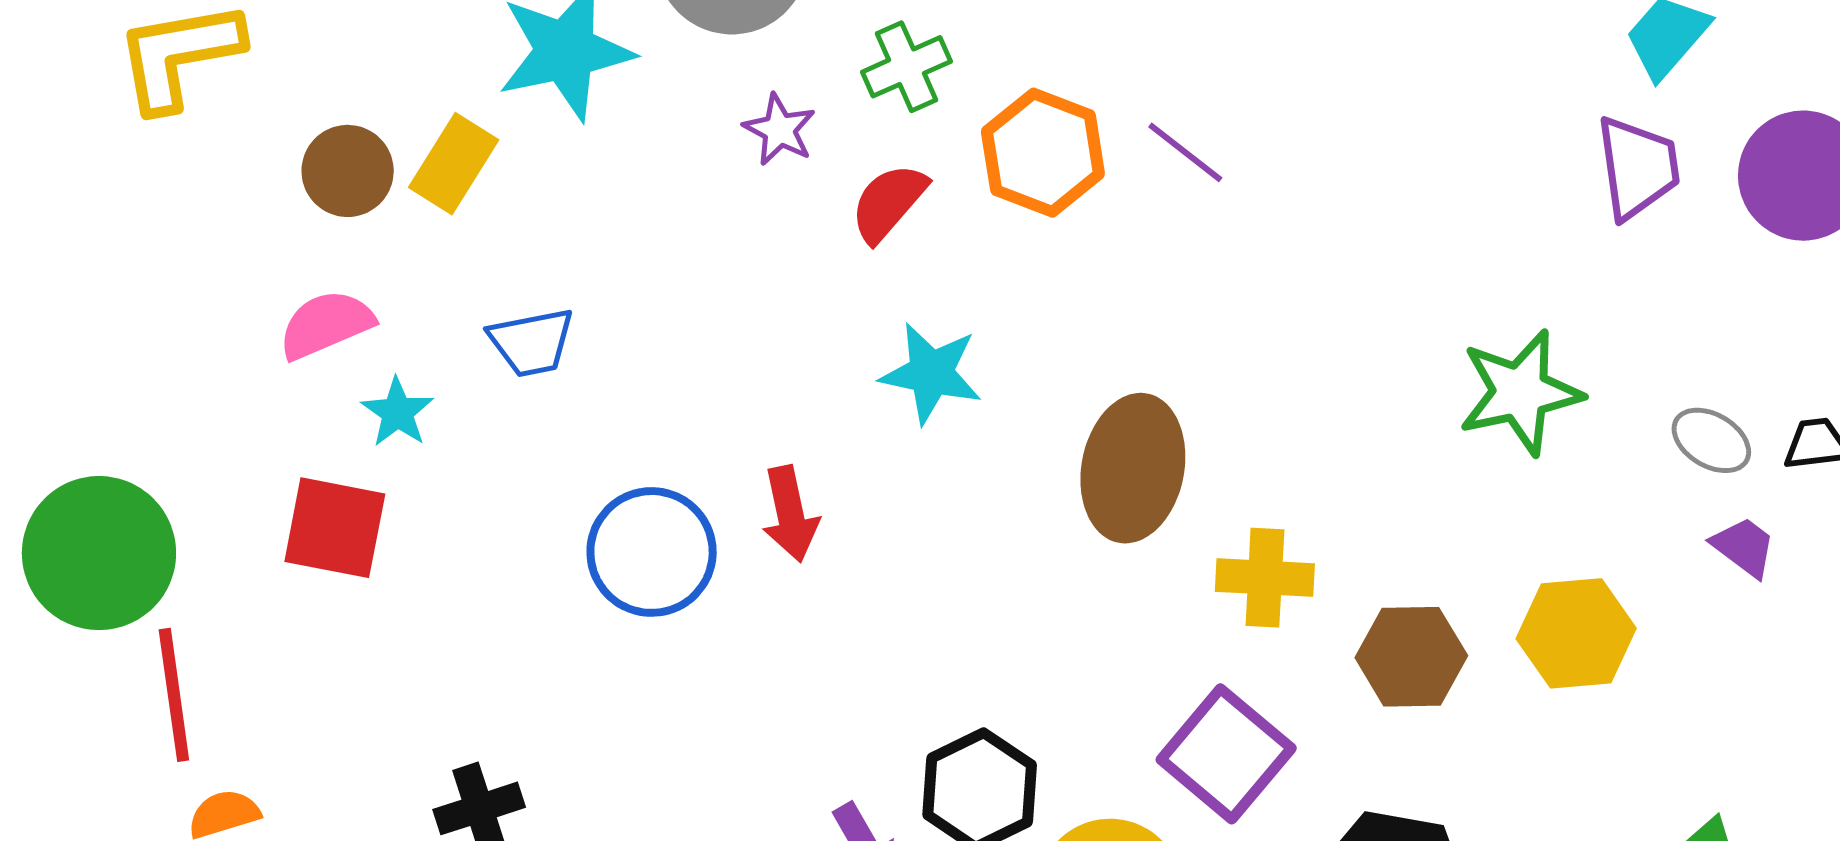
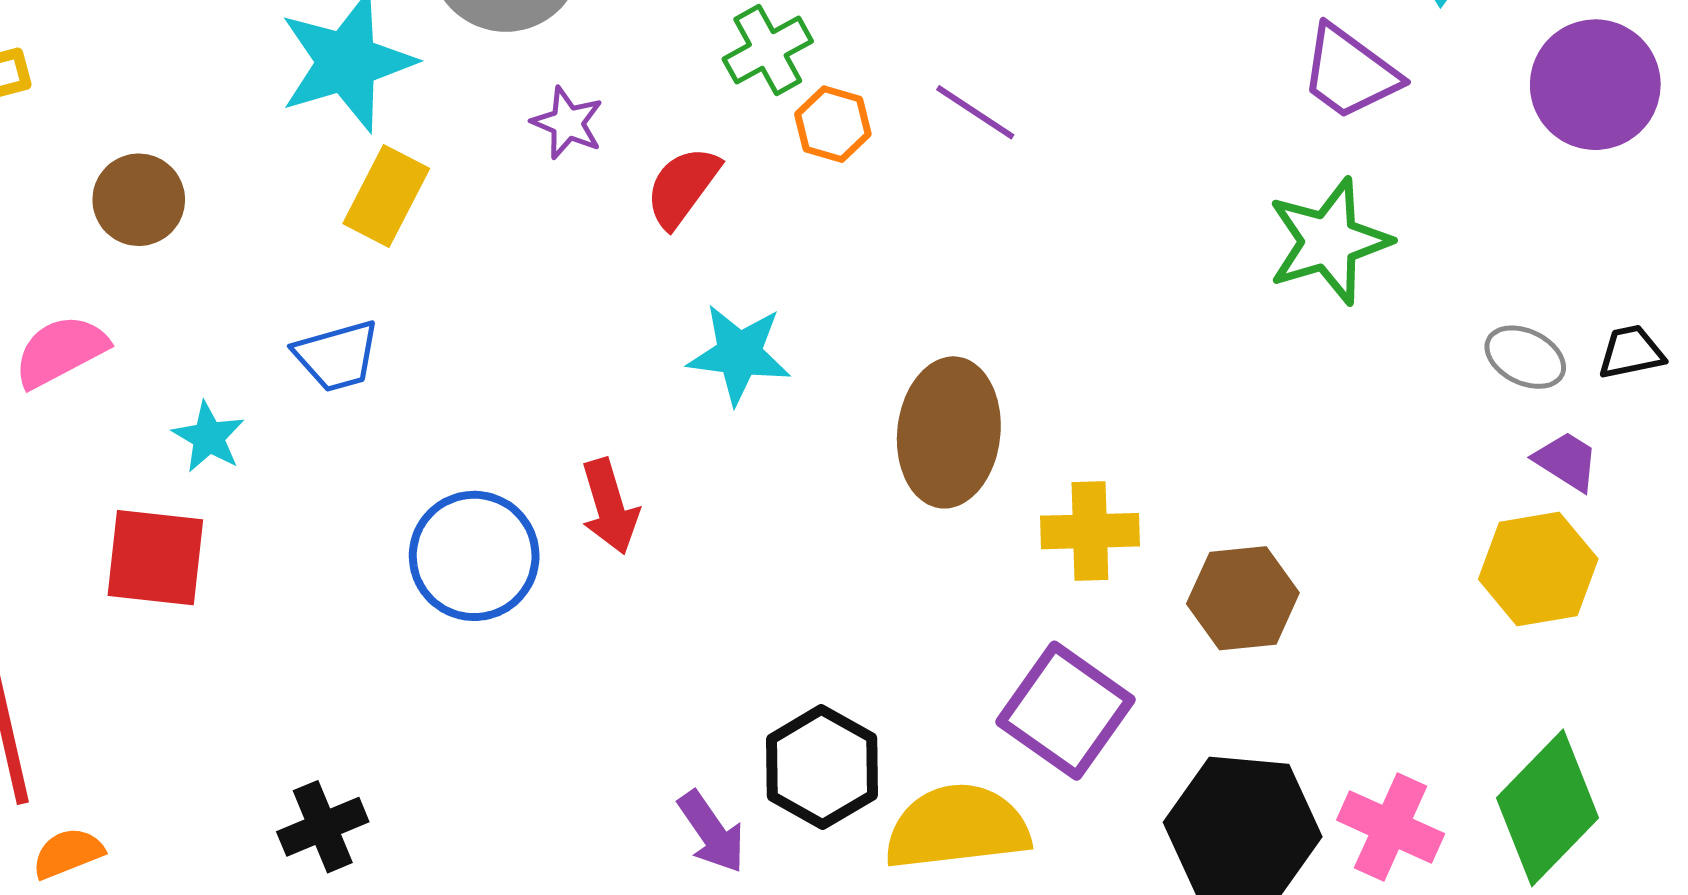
green cross: (907, 67) -> (768, 50), moved
orange hexagon: (1043, 153) -> (833, 124), size x0.6
yellow rectangle: (454, 164) -> (386, 196), moved
purple trapezoid: (1638, 167) -> (1350, 73), moved, turned 139
pink semicircle: (326, 324) -> (61, 351), moved
green star: (1520, 392) -> (1329, 241), moved
yellow hexagon: (1576, 633) -> (1538, 569), moved

